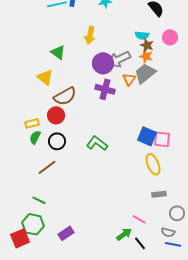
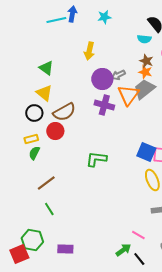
cyan semicircle: (142, 35) -> (144, 39), moved
green triangle: (58, 52) -> (46, 68), moved
gray arrow: (119, 59) -> (118, 75), size x0.6
orange triangle: (129, 79) -> (128, 95), size x1.6
black circle: (57, 141) -> (34, 113), moved
green L-shape: (97, 143) -> (96, 159), turned -30
green line: (39, 200) -> (49, 209), moved, turned 32
purple rectangle: (66, 233) -> (65, 249), turned 35

